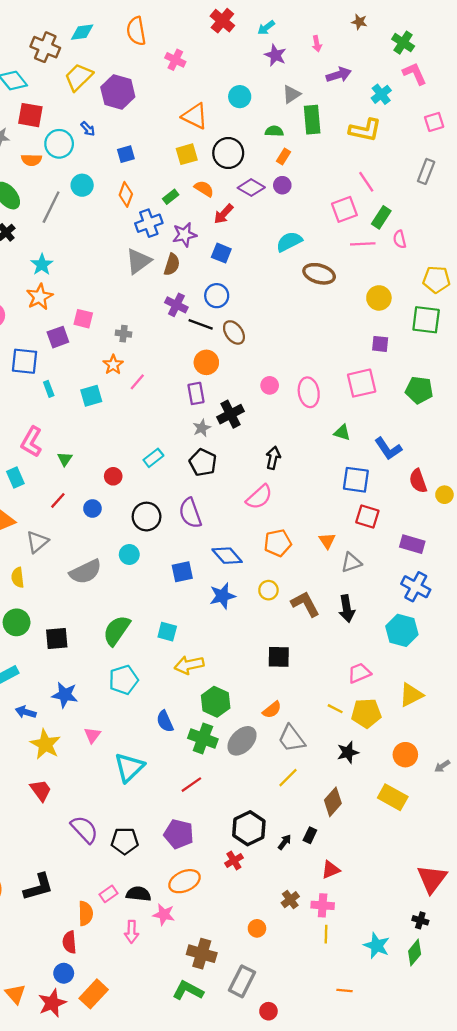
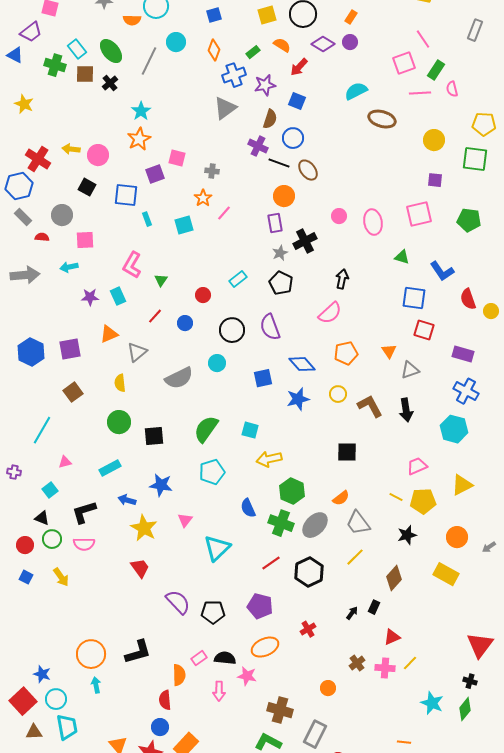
brown semicircle: (172, 265) -> (270, 119), moved
black hexagon: (249, 828) -> (309, 572), moved
yellow line: (326, 934) -> (410, 663), moved, turned 42

